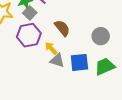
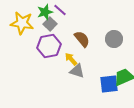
gray circle: (101, 36) -> (114, 39), moved
blue square: (79, 62) -> (109, 84), moved

